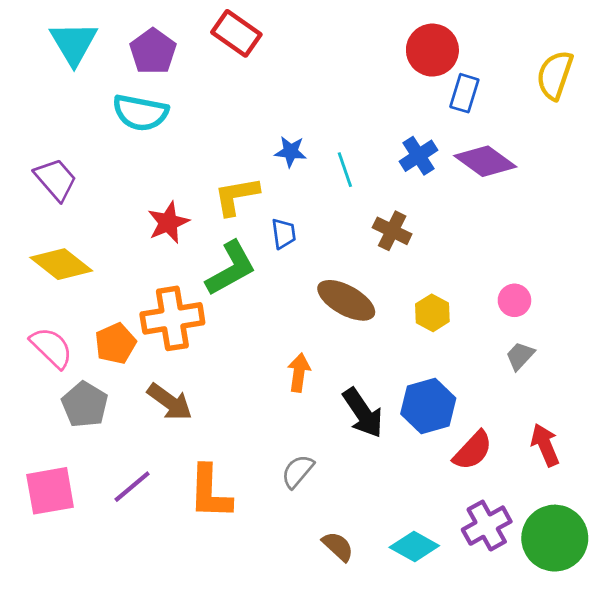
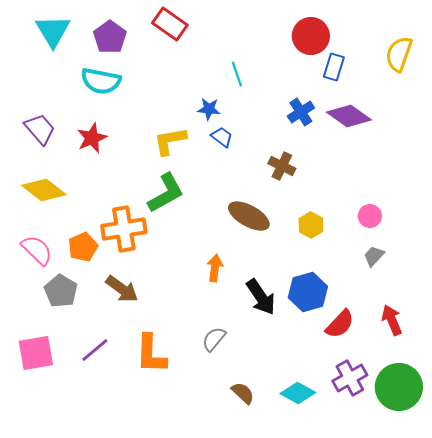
cyan line: (345, 170) -> (237, 74), moved
red star: (168, 222) -> (92, 138), moved
blue trapezoid: (284, 234) -> (222, 137), moved, turned -45

